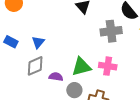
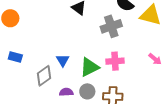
blue triangle: (38, 42) -> (63, 60), moved
purple semicircle: (56, 77) -> (66, 92), moved

